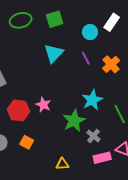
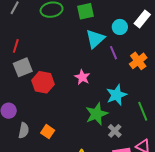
cyan triangle: (54, 53) -> (95, 39), moved
pink star: (43, 105) -> (82, 77), moved
red hexagon: (19, 110) -> (43, 82), moved

